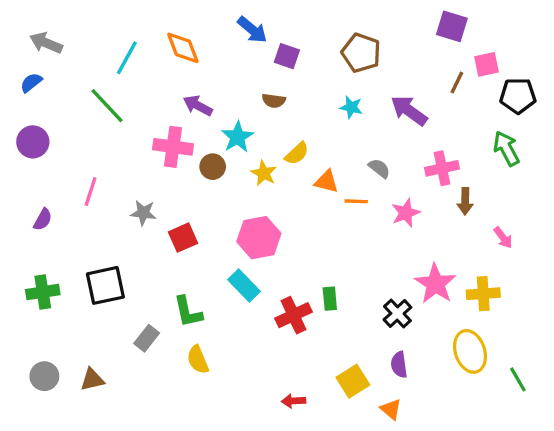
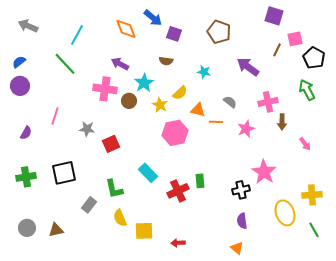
orange diamond: (183, 48) -> (126, 29), moved
blue semicircle: (31, 83) -> (19, 62), moved
black pentagon: (518, 96) -> (314, 58), turned 30
cyan star: (351, 107) -> (204, 72), moved
pink hexagon: (259, 238) -> (175, 133), moved
yellow cross: (483, 294) -> (312, 195), moved
black cross: (397, 313) -> (241, 190), turned 30
yellow square: (353, 381) -> (144, 231), moved, turned 30

